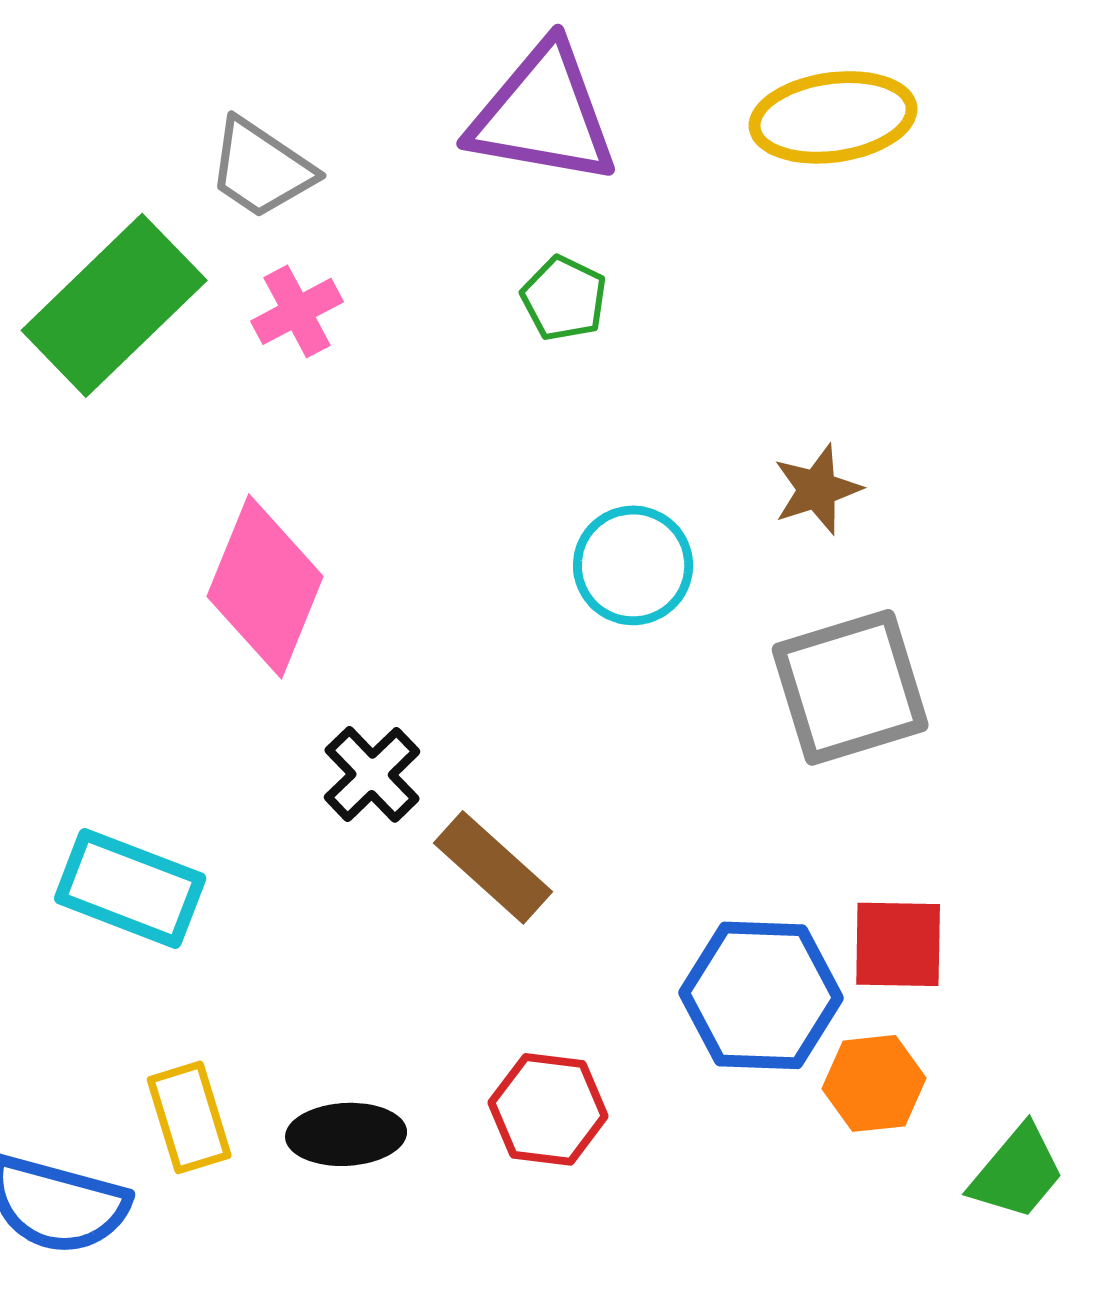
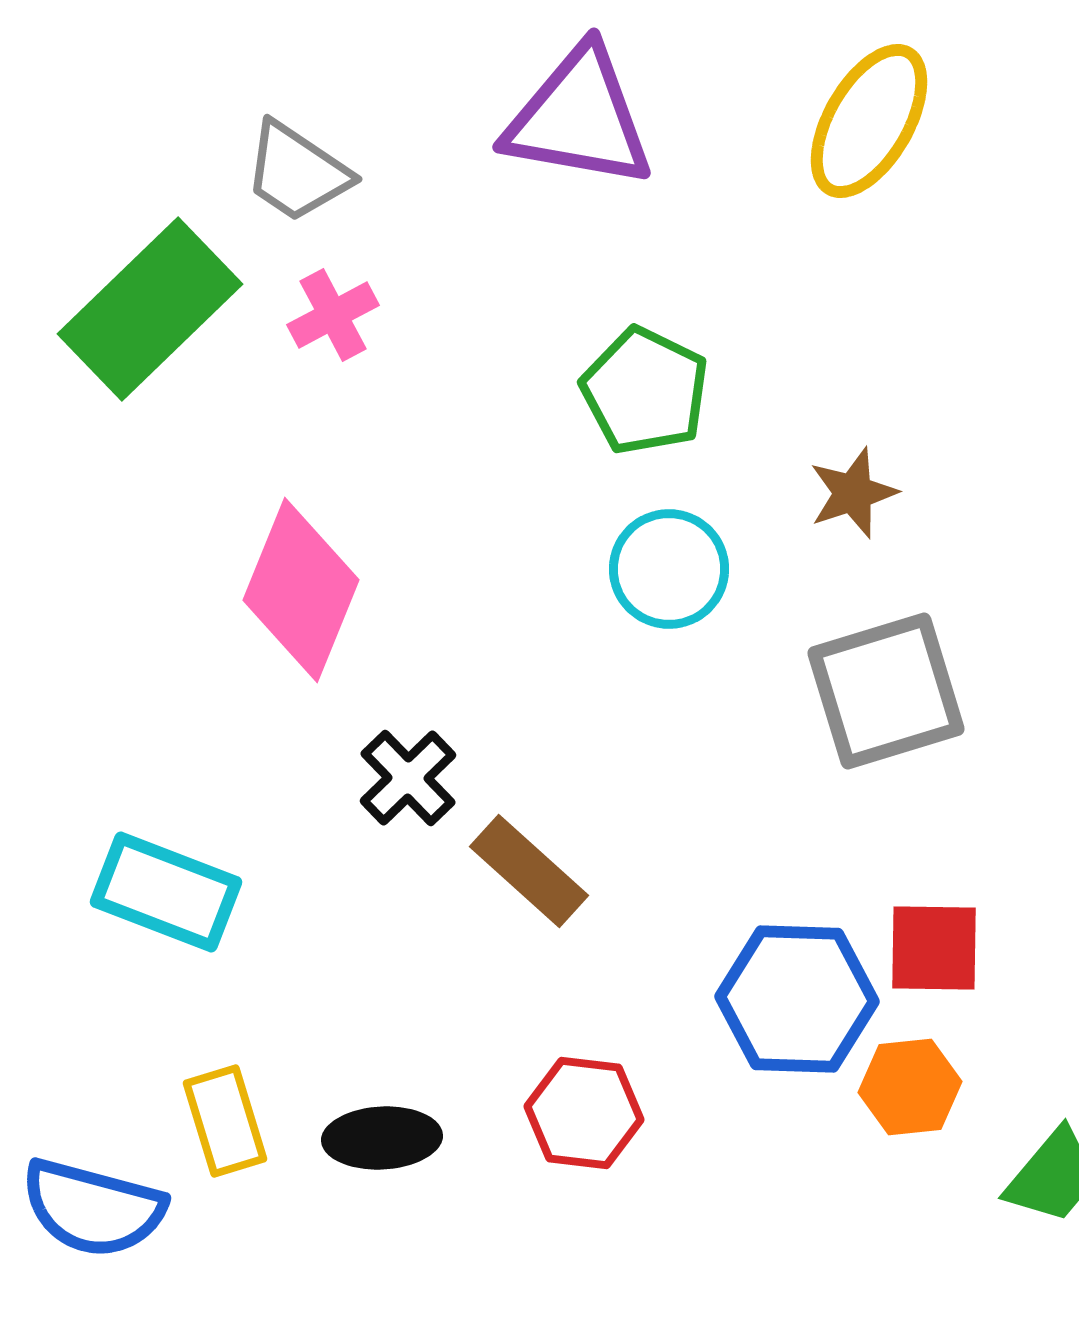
yellow ellipse: (833, 117) -> (869, 121), turned -52
green pentagon: (564, 298) -> (645, 391), moved, size x1.5

